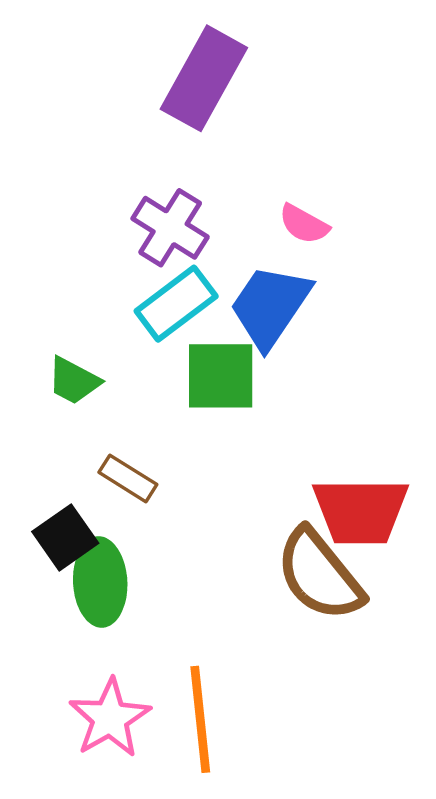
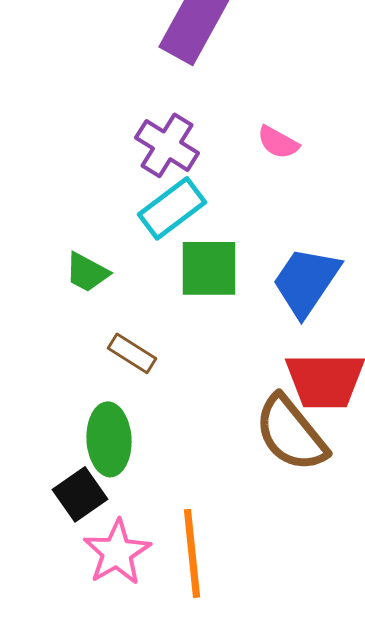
blue trapezoid: (270, 306) -> (306, 281), moved
black square: (65, 537) -> (80, 494), moved

